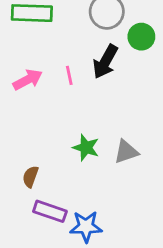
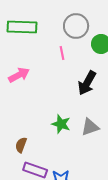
black arrow: (105, 62) -> (87, 83), moved
pink line: (69, 75) -> (62, 53), moved

